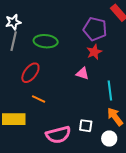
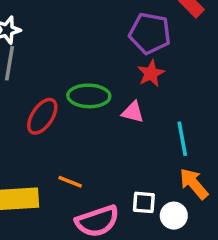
green ellipse: (46, 41) -> (89, 96), moved
orange line: (39, 99) -> (70, 182), moved
white circle: (109, 139) -> (174, 216), moved

